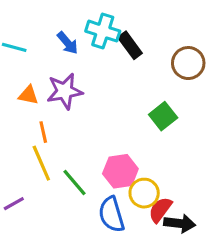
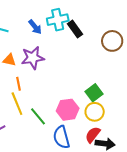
cyan cross: (103, 31) -> (58, 20), turned -30
green square: (163, 116) -> (94, 93), moved
yellow circle: (144, 193) -> (95, 112), moved

